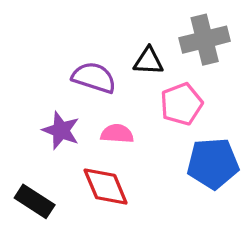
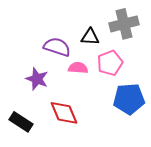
pink semicircle: (117, 134) -> (78, 68), moved

